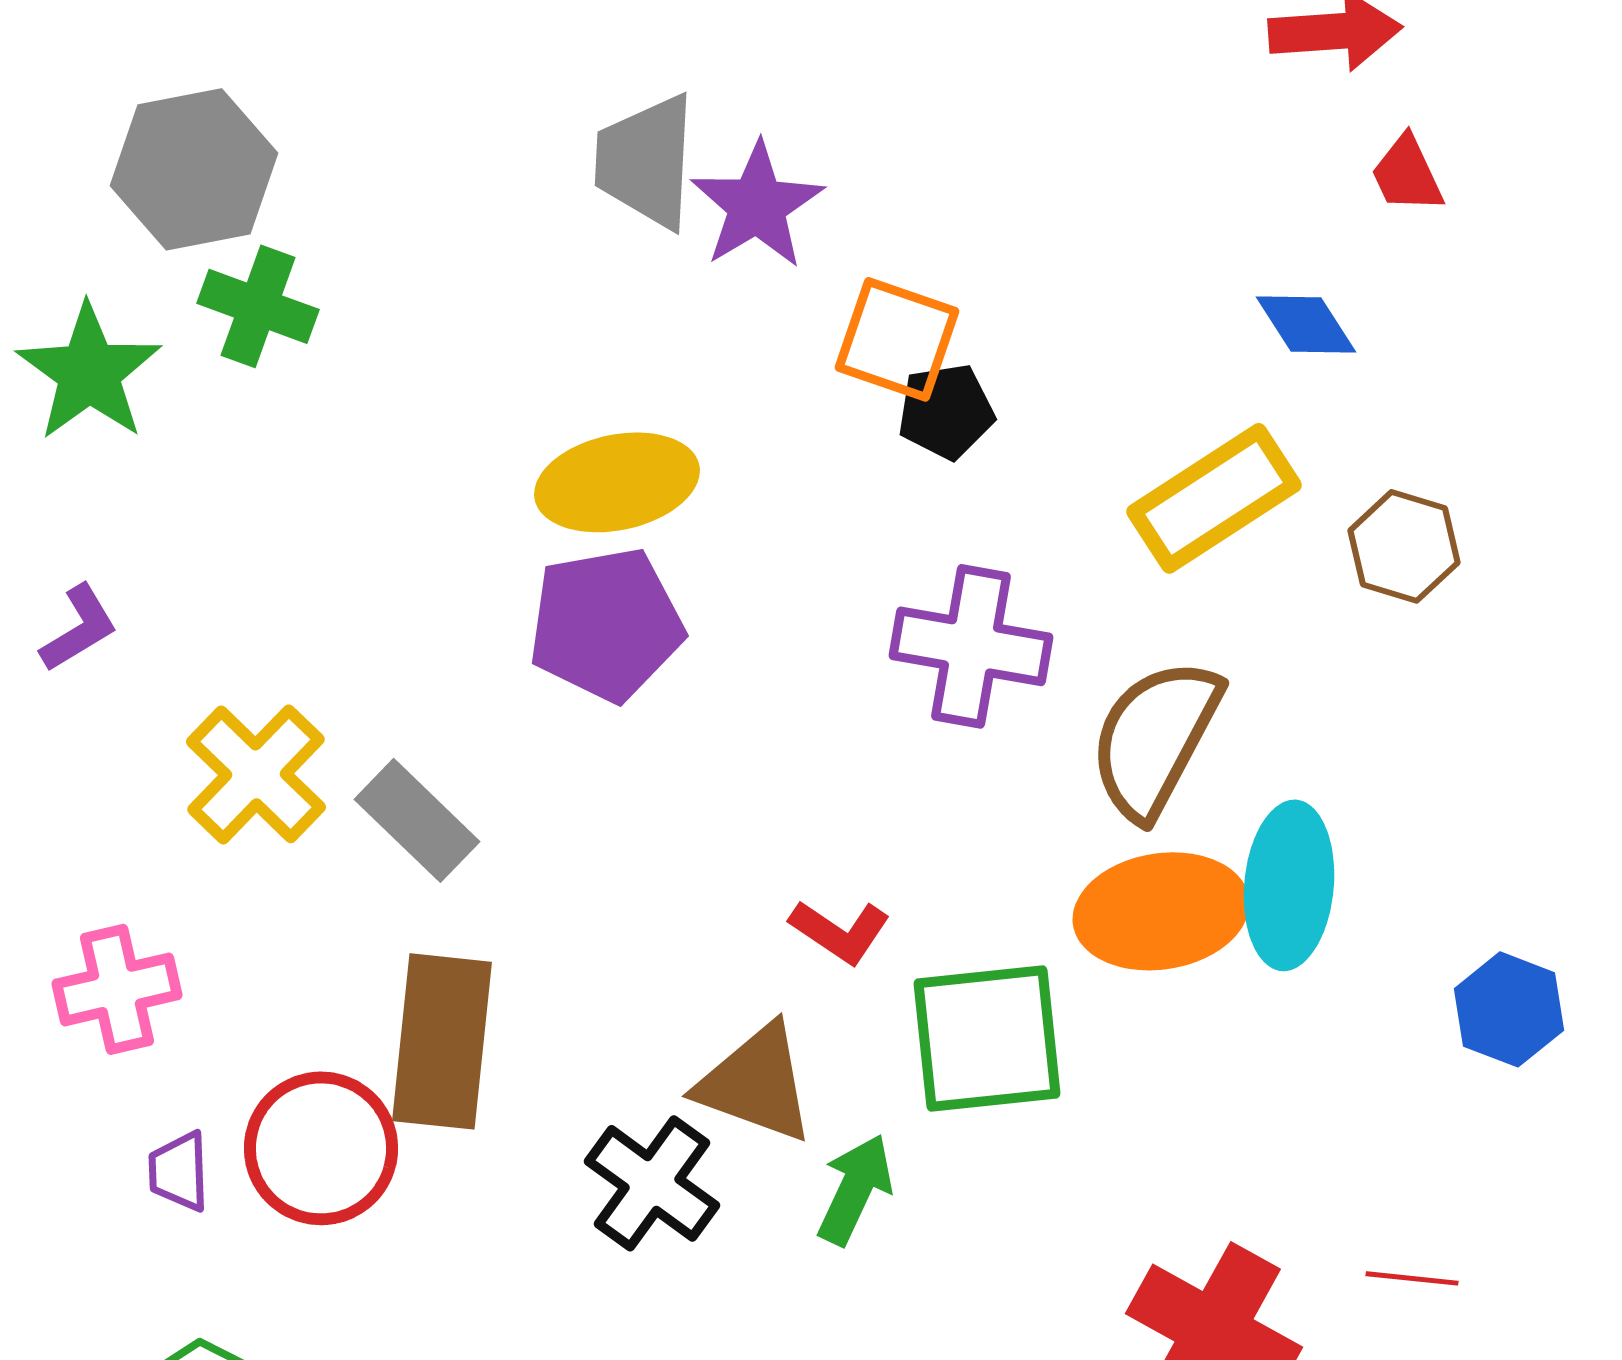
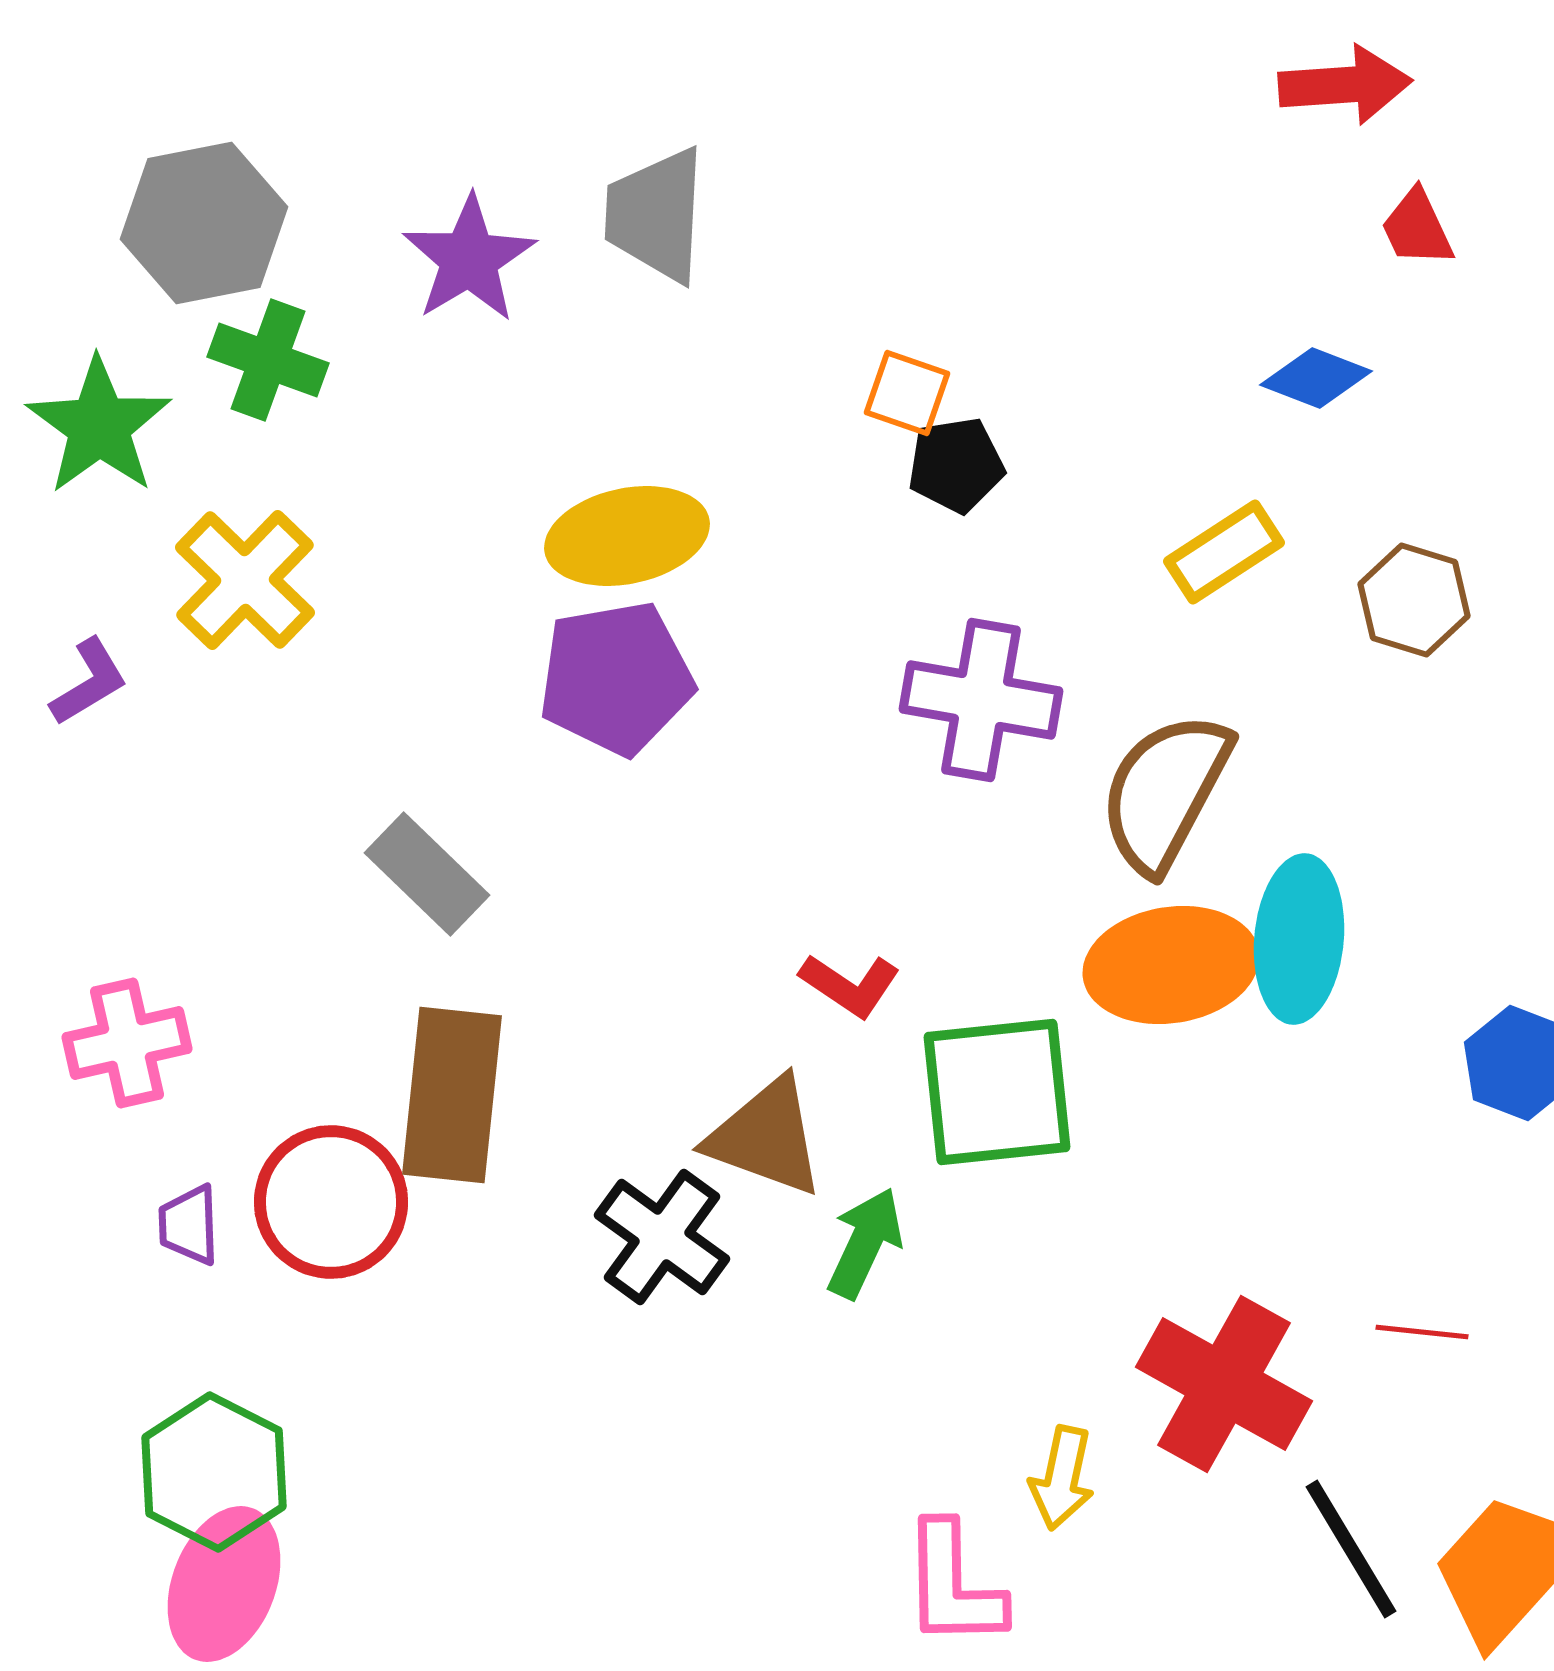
purple star: (757, 205) -> (469, 259), moved
blue diamond: (1306, 324) -> (1316, 378), turned -36
orange square: (897, 339) -> (907, 393), size x0.7
yellow rectangle: (1214, 498) -> (1224, 552), size x0.7
yellow cross: (256, 774) -> (245, 580), moved

